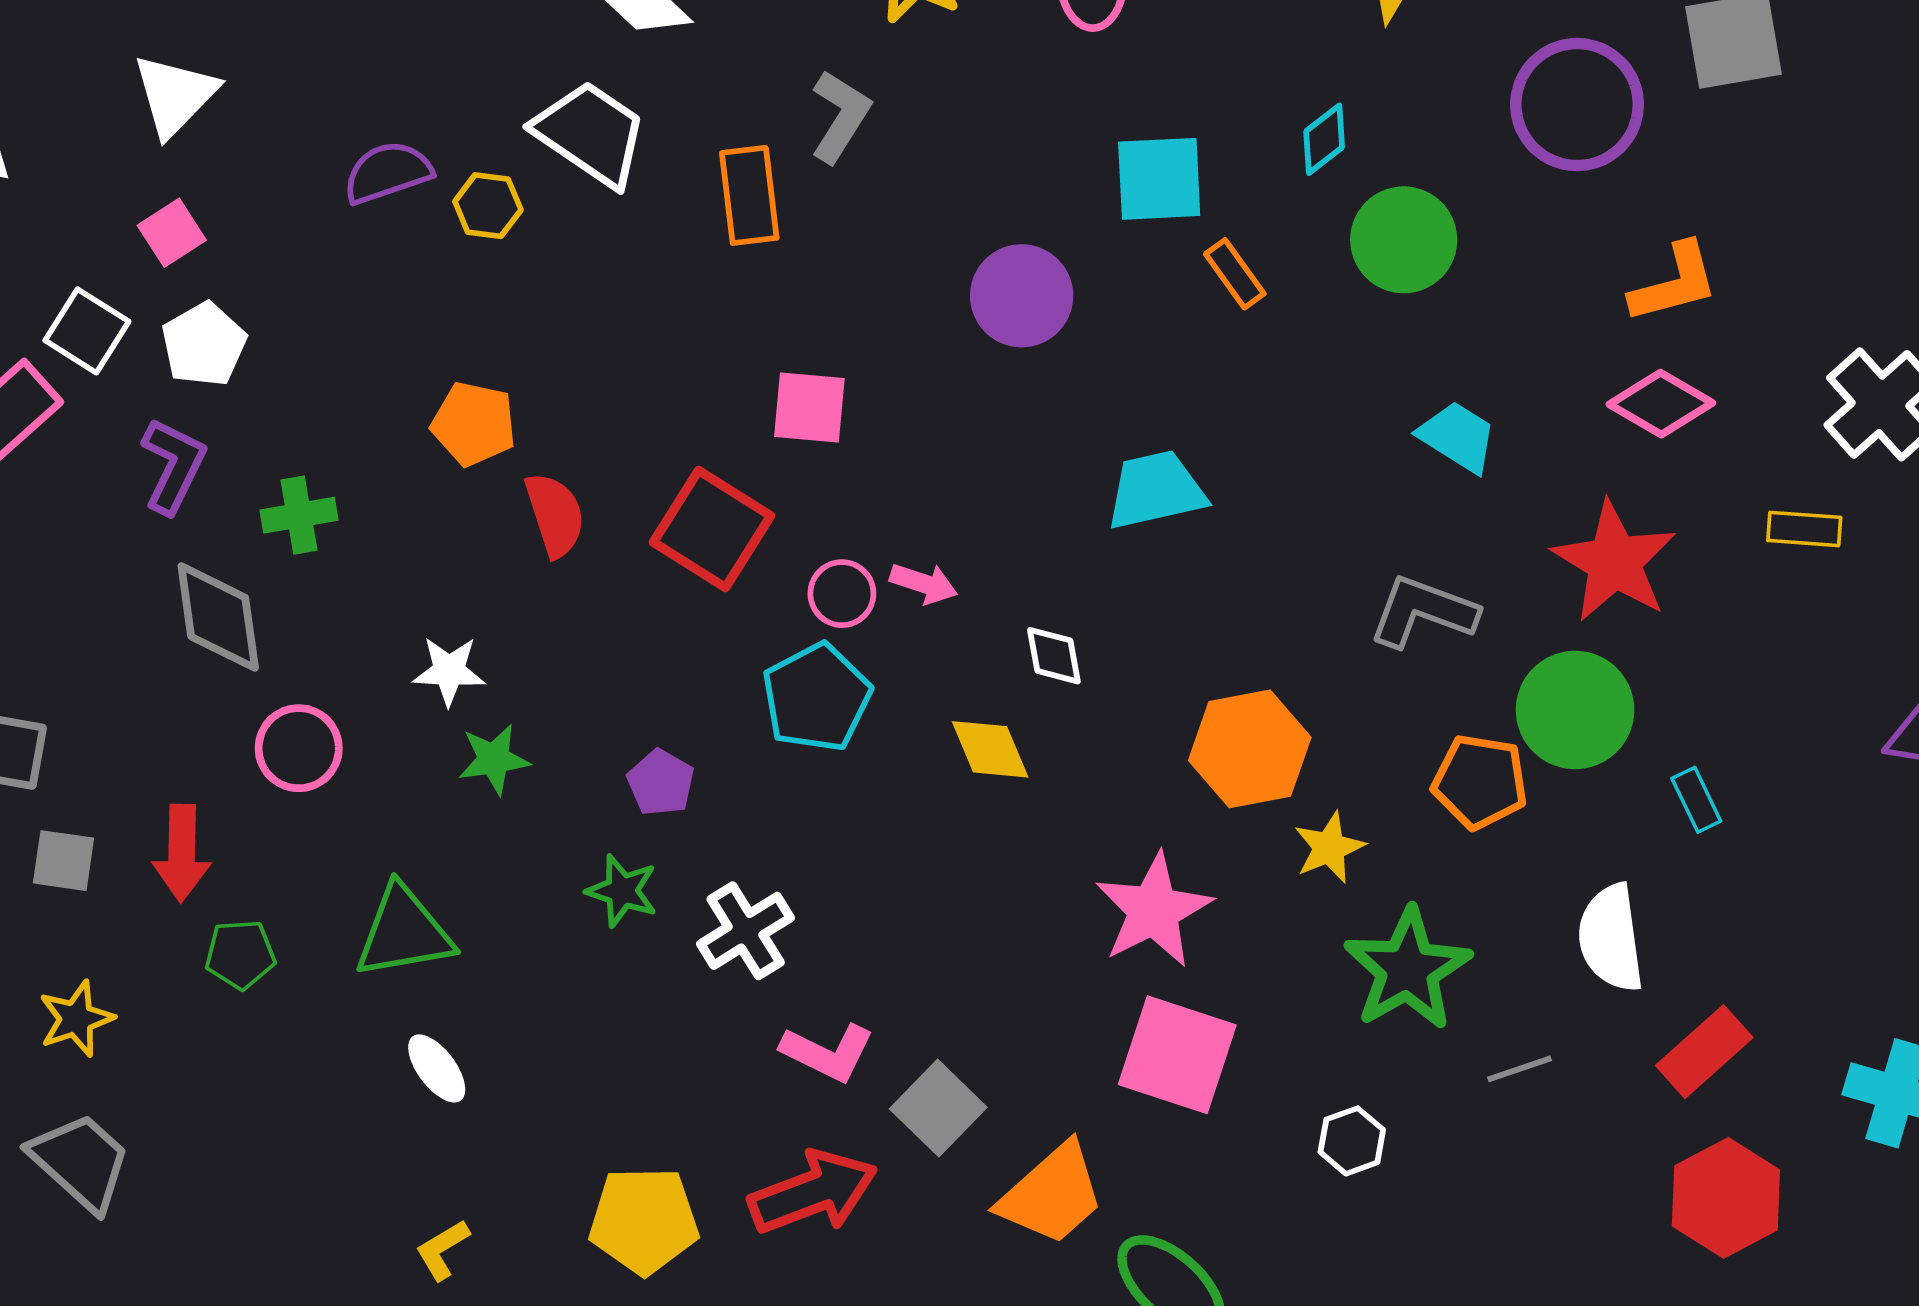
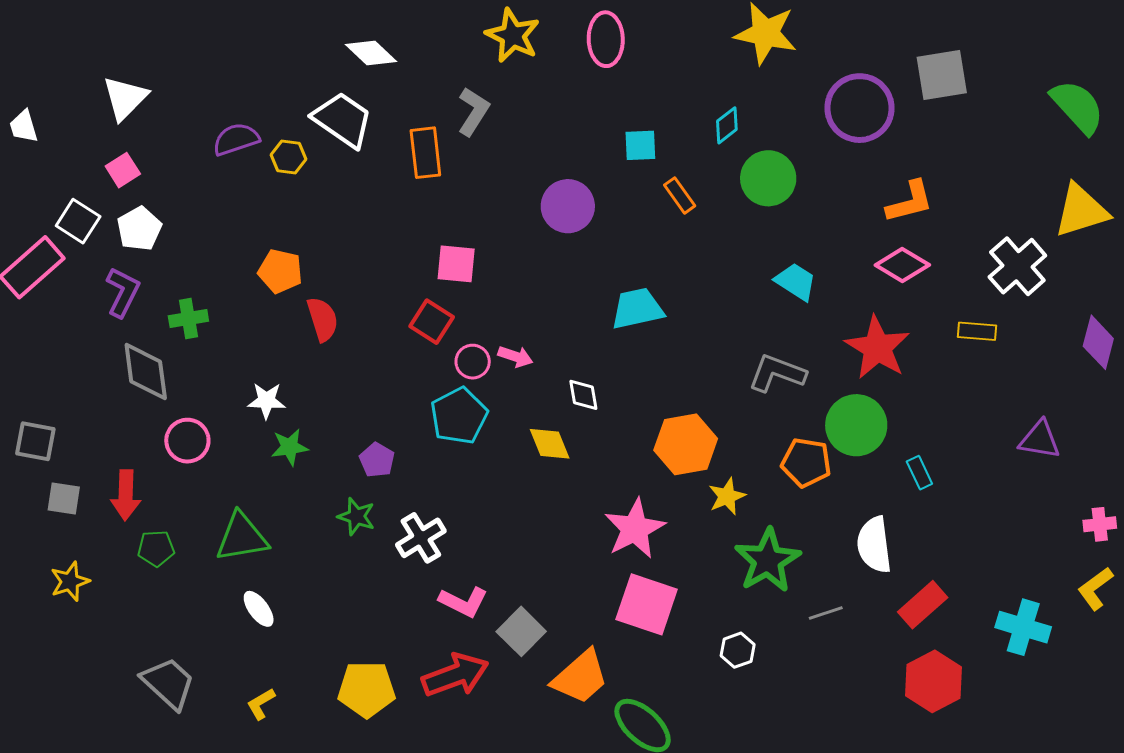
cyan square: (1159, 179) -> (640, 145), size x0.7
red square: (712, 529) -> (432, 322), moved, size x0.7
gray trapezoid: (81, 1162) -> (168, 683), moved

